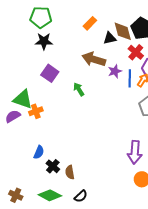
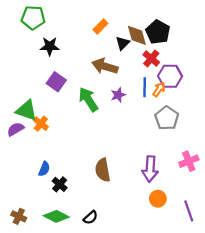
green pentagon: (41, 17) -> (33, 18), moved
black triangle: (110, 38) -> (123, 43), turned -32
purple star: (115, 71) -> (118, 95), moved
green arrow: (79, 89) -> (88, 99), size x1.6
orange cross: (36, 111) -> (41, 124), turned -32
brown semicircle: (70, 172) -> (103, 170), moved, size x1.5

